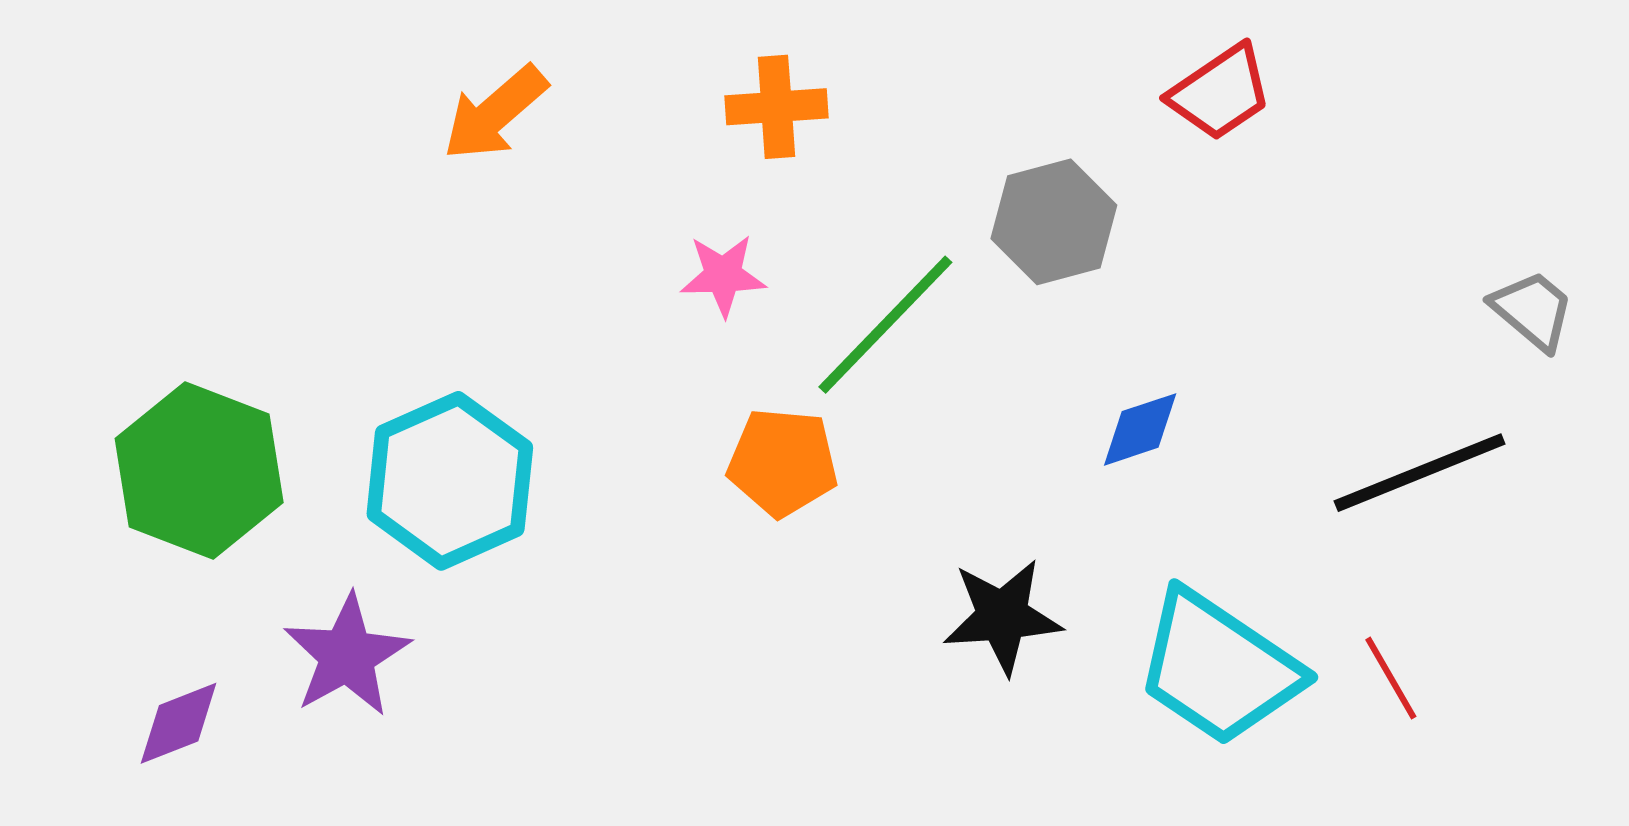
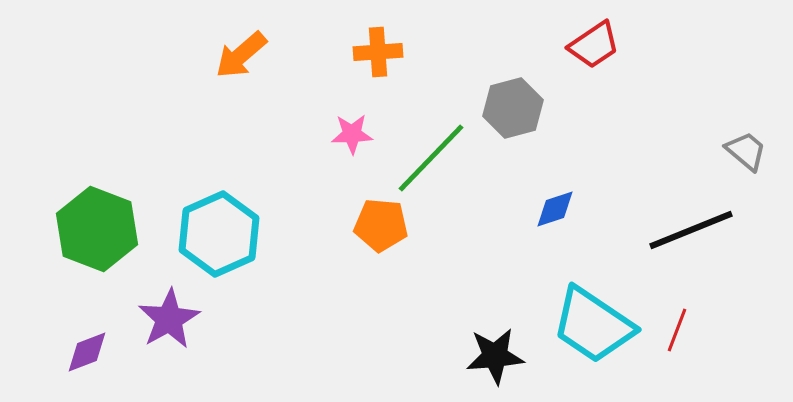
black star: (1003, 616) -> (495, 356), moved
red line: (1391, 678) -> (677, 330), turned 51

